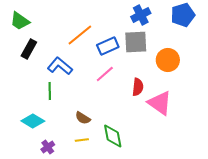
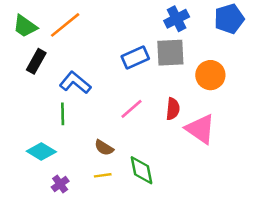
orange line: (80, 35) -> (65, 25), moved
pink line: (105, 74) -> (132, 109), moved

